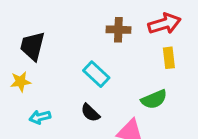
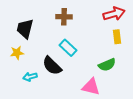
brown cross: (118, 30) -> (64, 17), moved
black semicircle: (90, 113) -> (52, 66), moved, size x1.5

